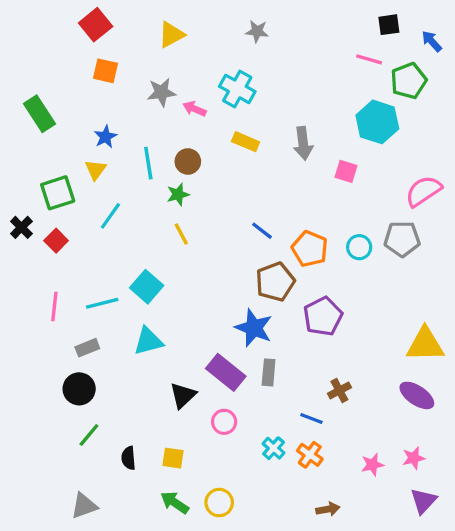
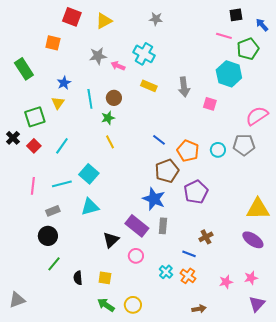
red square: (96, 25) -> (72, 17), moved, turned -30
orange square: (105, 71) -> (53, 43), moved
cyan line: (110, 216) -> (62, 146), moved
gray triangle: (84, 506) -> (17, 300), moved

